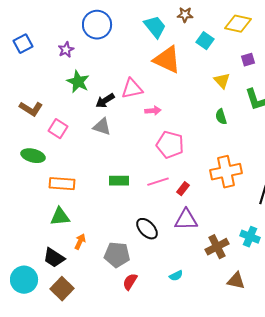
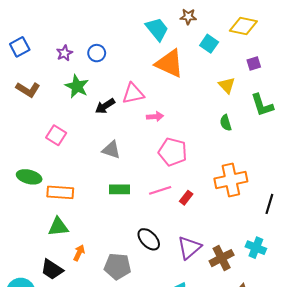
blue circle: (97, 25) -> (97, 53), moved, size x0.6
brown L-shape: (31, 109) -> (28, 89), moved
gray triangle: (102, 127) -> (111, 150), moved
green ellipse: (33, 156) -> (29, 177), moved
purple triangle: (186, 220) -> (189, 248), moved, turned -40

